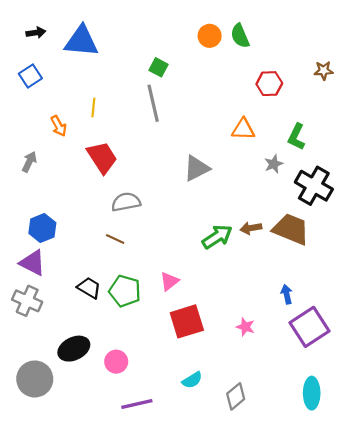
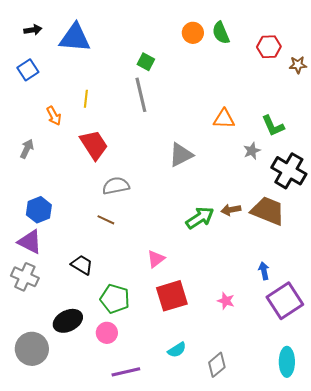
red hexagon: (269, 84) -> (269, 47), moved
green L-shape: (296, 137) -> (273, 126), turned -50
green pentagon: (125, 291) -> (115, 299), moved

